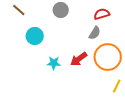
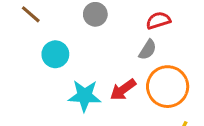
cyan star: (54, 63) -> (85, 96), size x1.5

